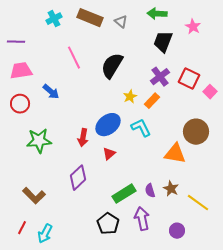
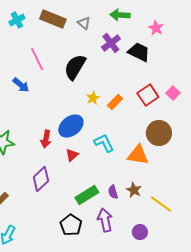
black trapezoid: (163, 42) -> (139, 52), moved, turned 95
purple cross: (160, 77) -> (111, 43), moved
red square: (189, 79) -> (148, 95), moved, turned 30
blue arrow: (51, 92) -> (21, 85), moved
cyan L-shape: (141, 128) -> (104, 143), moved

